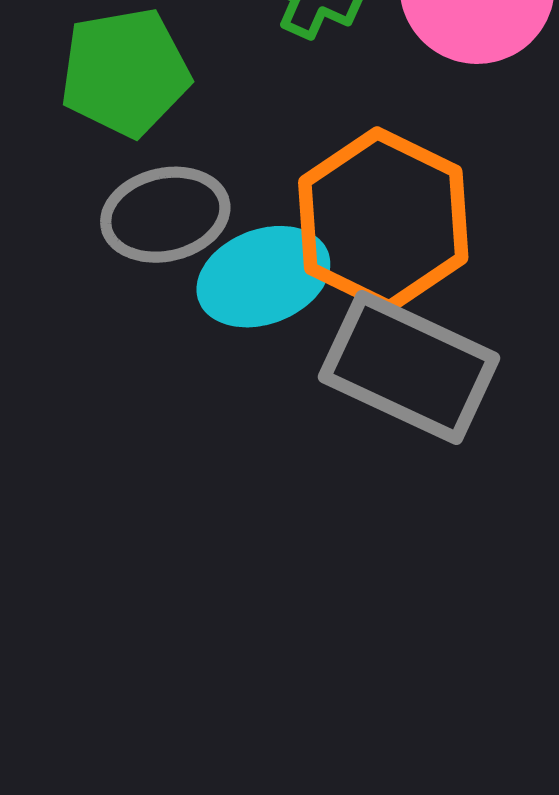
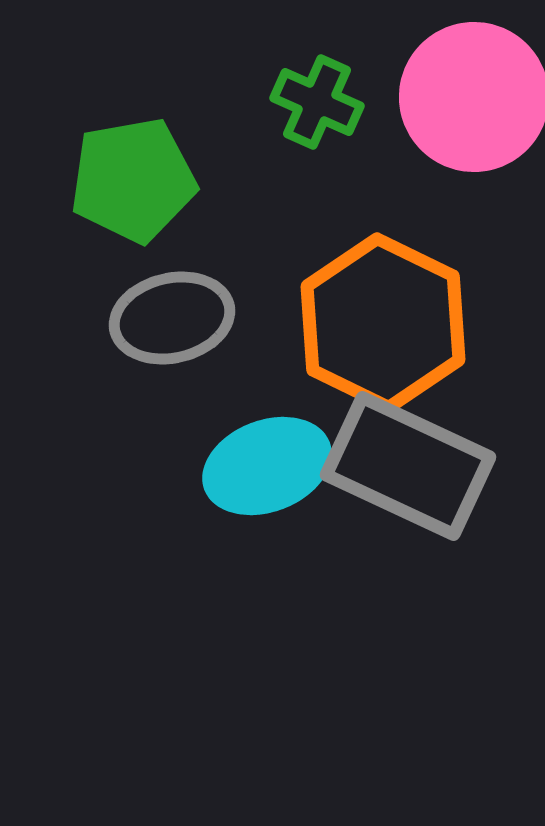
cyan ellipse: (263, 277) -> (267, 466), moved

